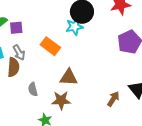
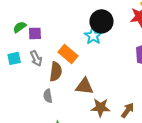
cyan star: (74, 27) -> (93, 36), turned -30
brown semicircle: (13, 67) -> (56, 72), moved
brown star: (61, 100) -> (100, 108), moved

